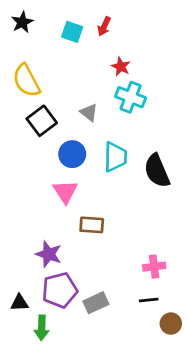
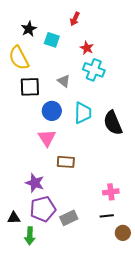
black star: (22, 22) -> (29, 29), moved
cyan square: (72, 32) -> (52, 40), moved
black square: (42, 121) -> (30, 87), turned 35

